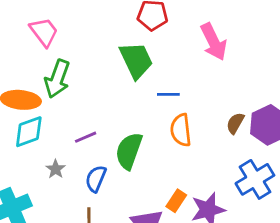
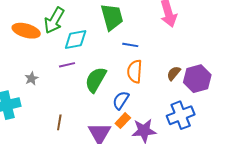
cyan diamond: (29, 132) -> (76, 40), moved
gray star: (56, 169) -> (31, 78), moved
blue semicircle: (96, 179) -> (121, 100), moved

